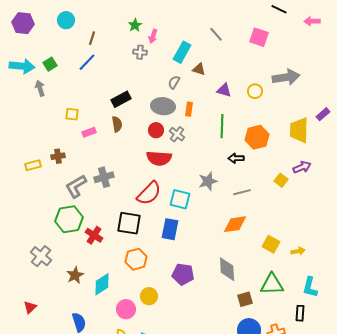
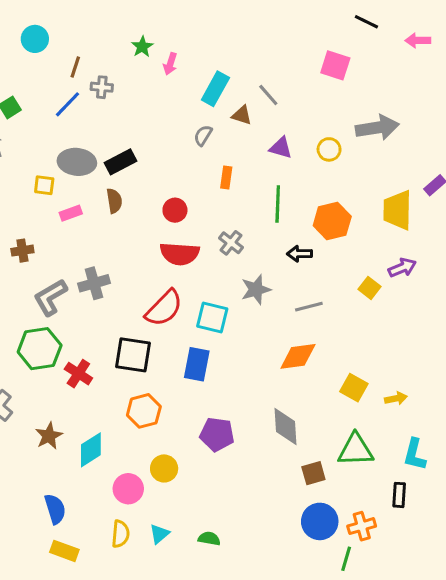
gray line: (216, 34) -> (268, 95), moved
gray cross: (140, 52) -> (102, 87), moved
gray ellipse: (163, 106) -> (77, 162), moved
gray cross: (177, 134) -> (231, 243), moved

